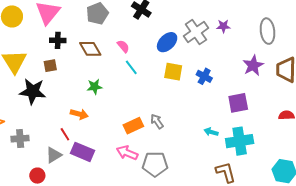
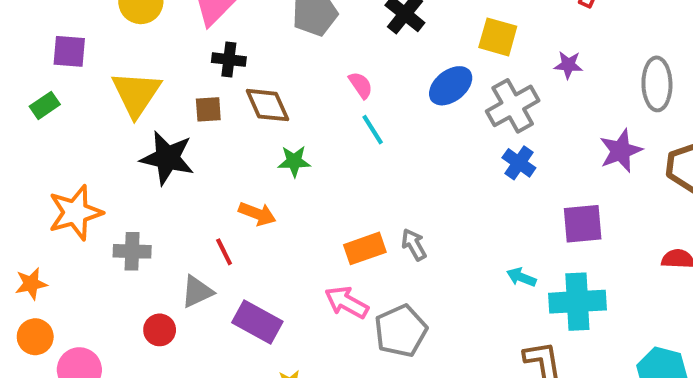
gray cross: (196, 32) -> (513, 106), moved
brown diamond: (90, 49) -> (267, 105), moved
yellow square: (173, 72) -> (498, 37), moved
purple rectangle: (83, 152) -> (257, 322), moved
gray pentagon: (155, 164) -> (401, 331), turned -30

